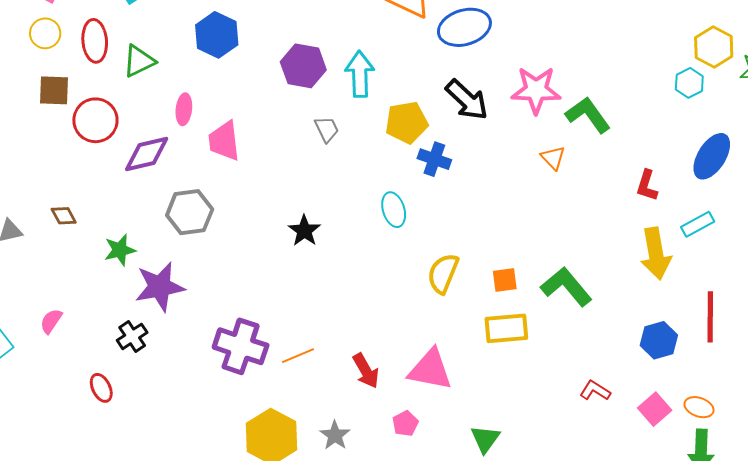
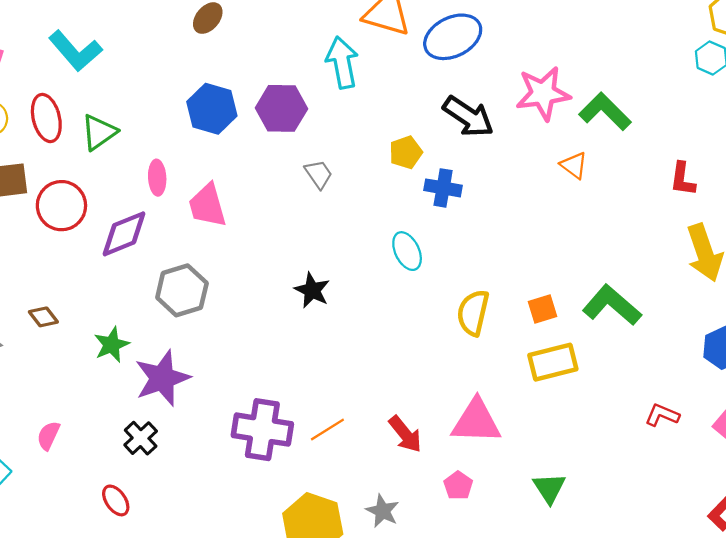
blue hexagon: (217, 35) -> (212, 109), moved
cyan arrow: (360, 74) -> (342, 63), moved
yellow pentagon: (407, 122) -> (406, 152), size x0.7

